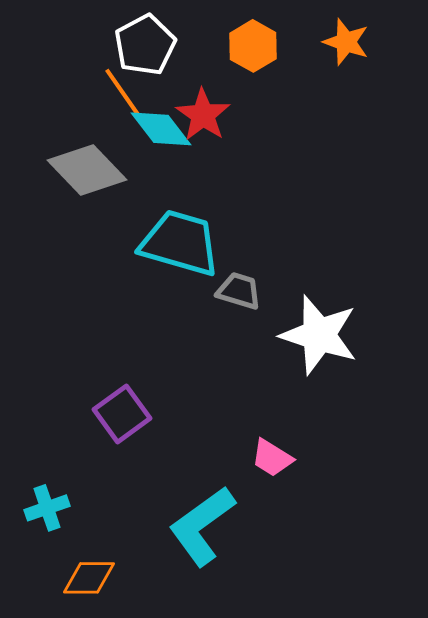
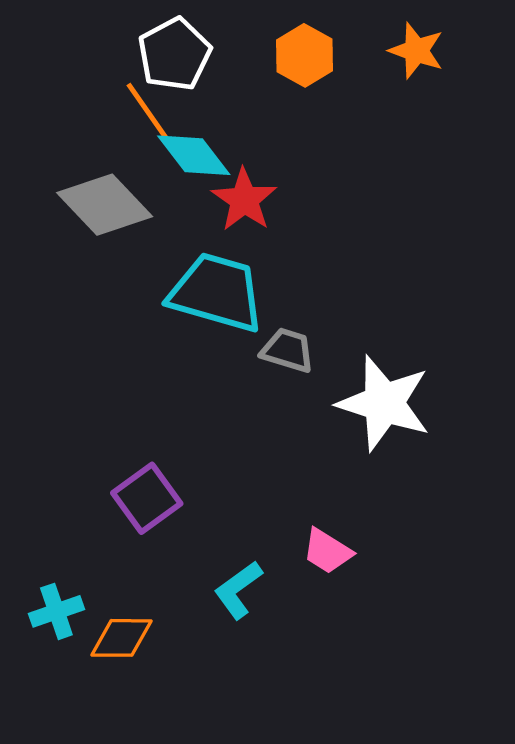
red star: (203, 115) -> (244, 200), moved
cyan L-shape: (202, 526) -> (238, 590), moved, size x0.6
orange diamond: (89, 578) -> (121, 638), moved

